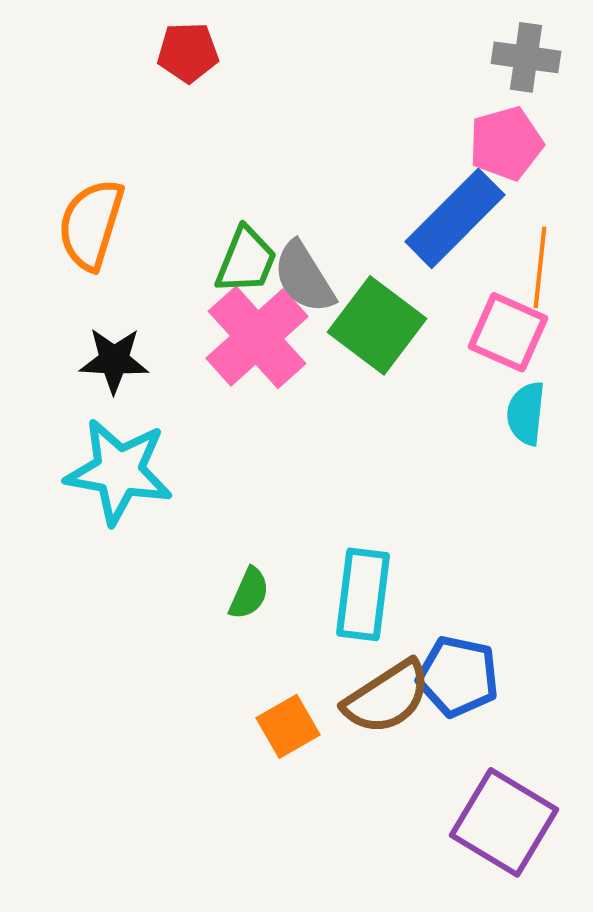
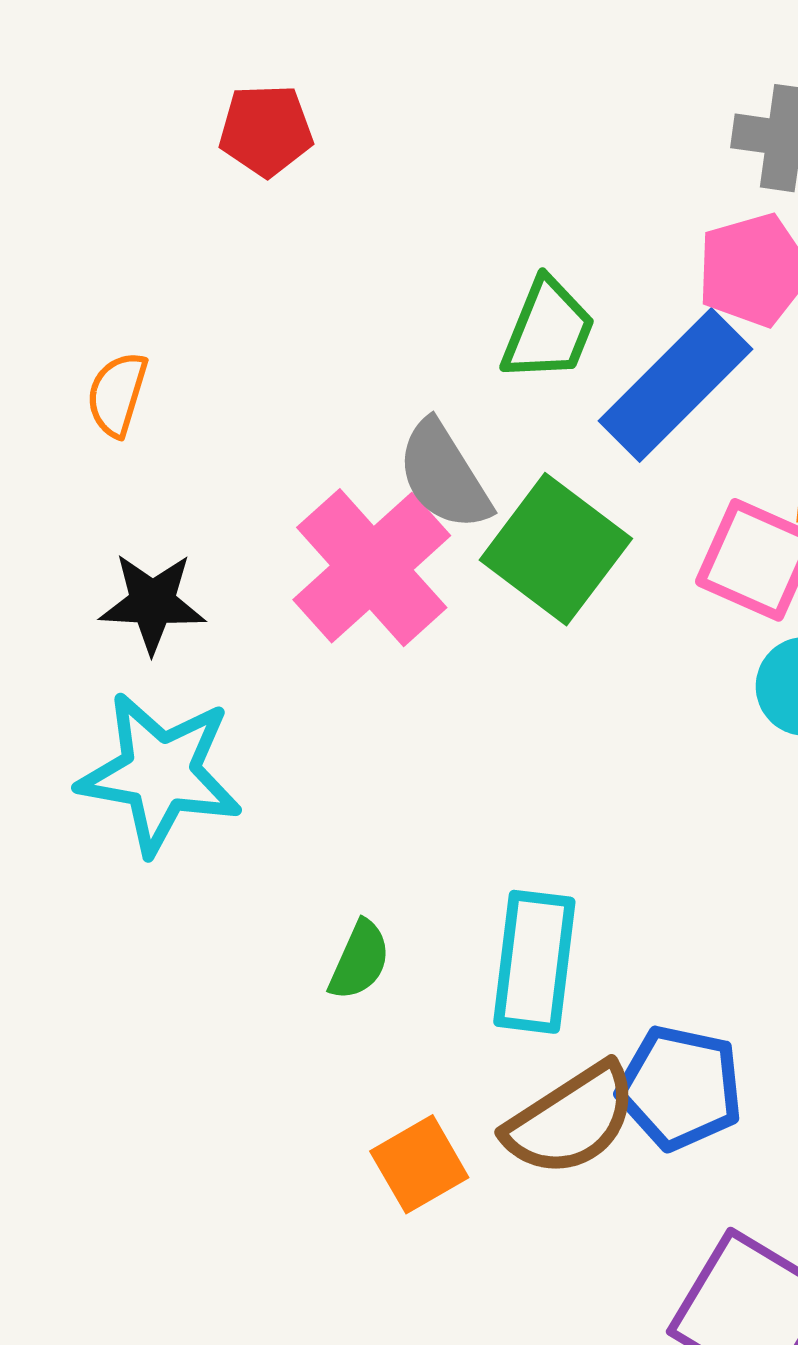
orange semicircle: (91, 224) -> (117, 394), size x0.6
green trapezoid: (246, 260) -> (548, 330), moved

